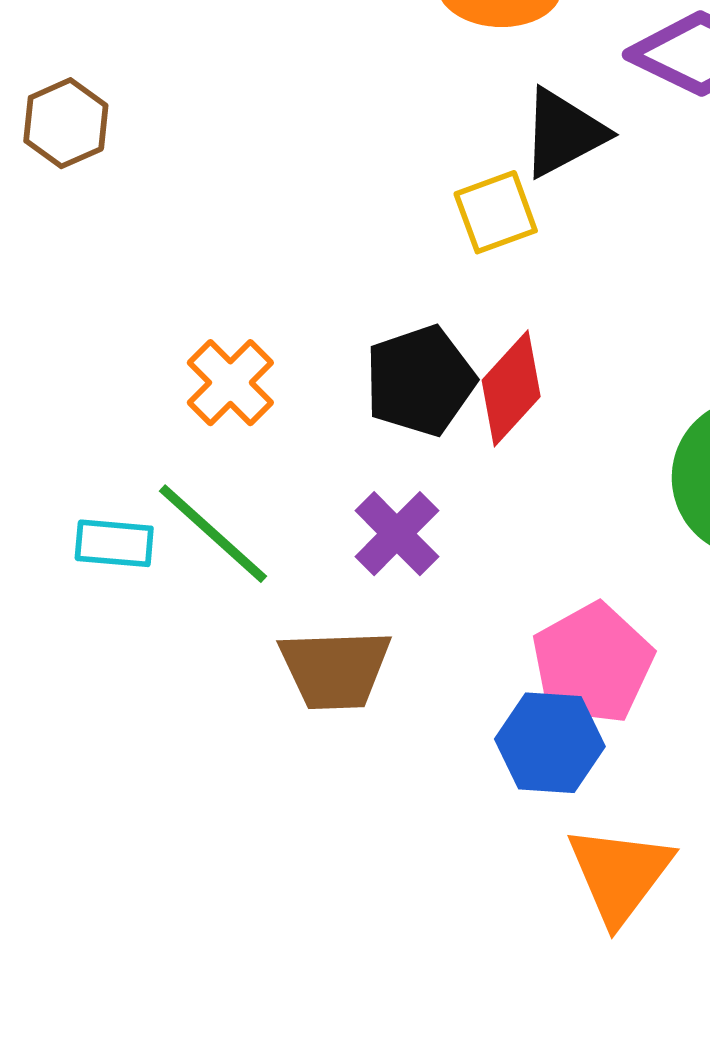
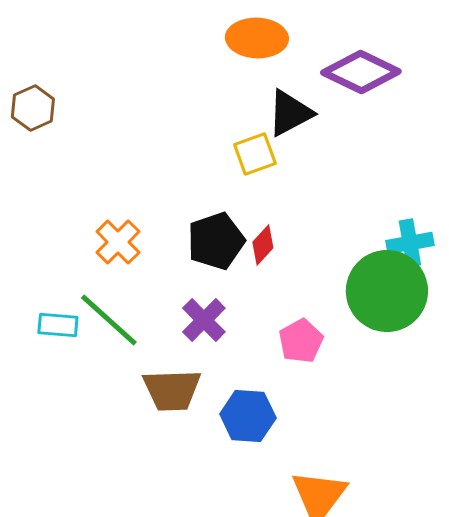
red diamond: (511, 388) -> (263, 245), size x0.7
pink pentagon: (592, 663) -> (301, 341), moved, size x0.7
blue hexagon: (550, 743) -> (248, 416), moved

